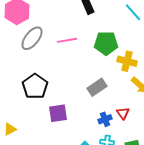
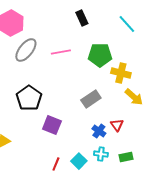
purple square: (58, 113) -> (52, 125), turned 30
blue cross: (105, 119) -> (99, 131), turned -32

